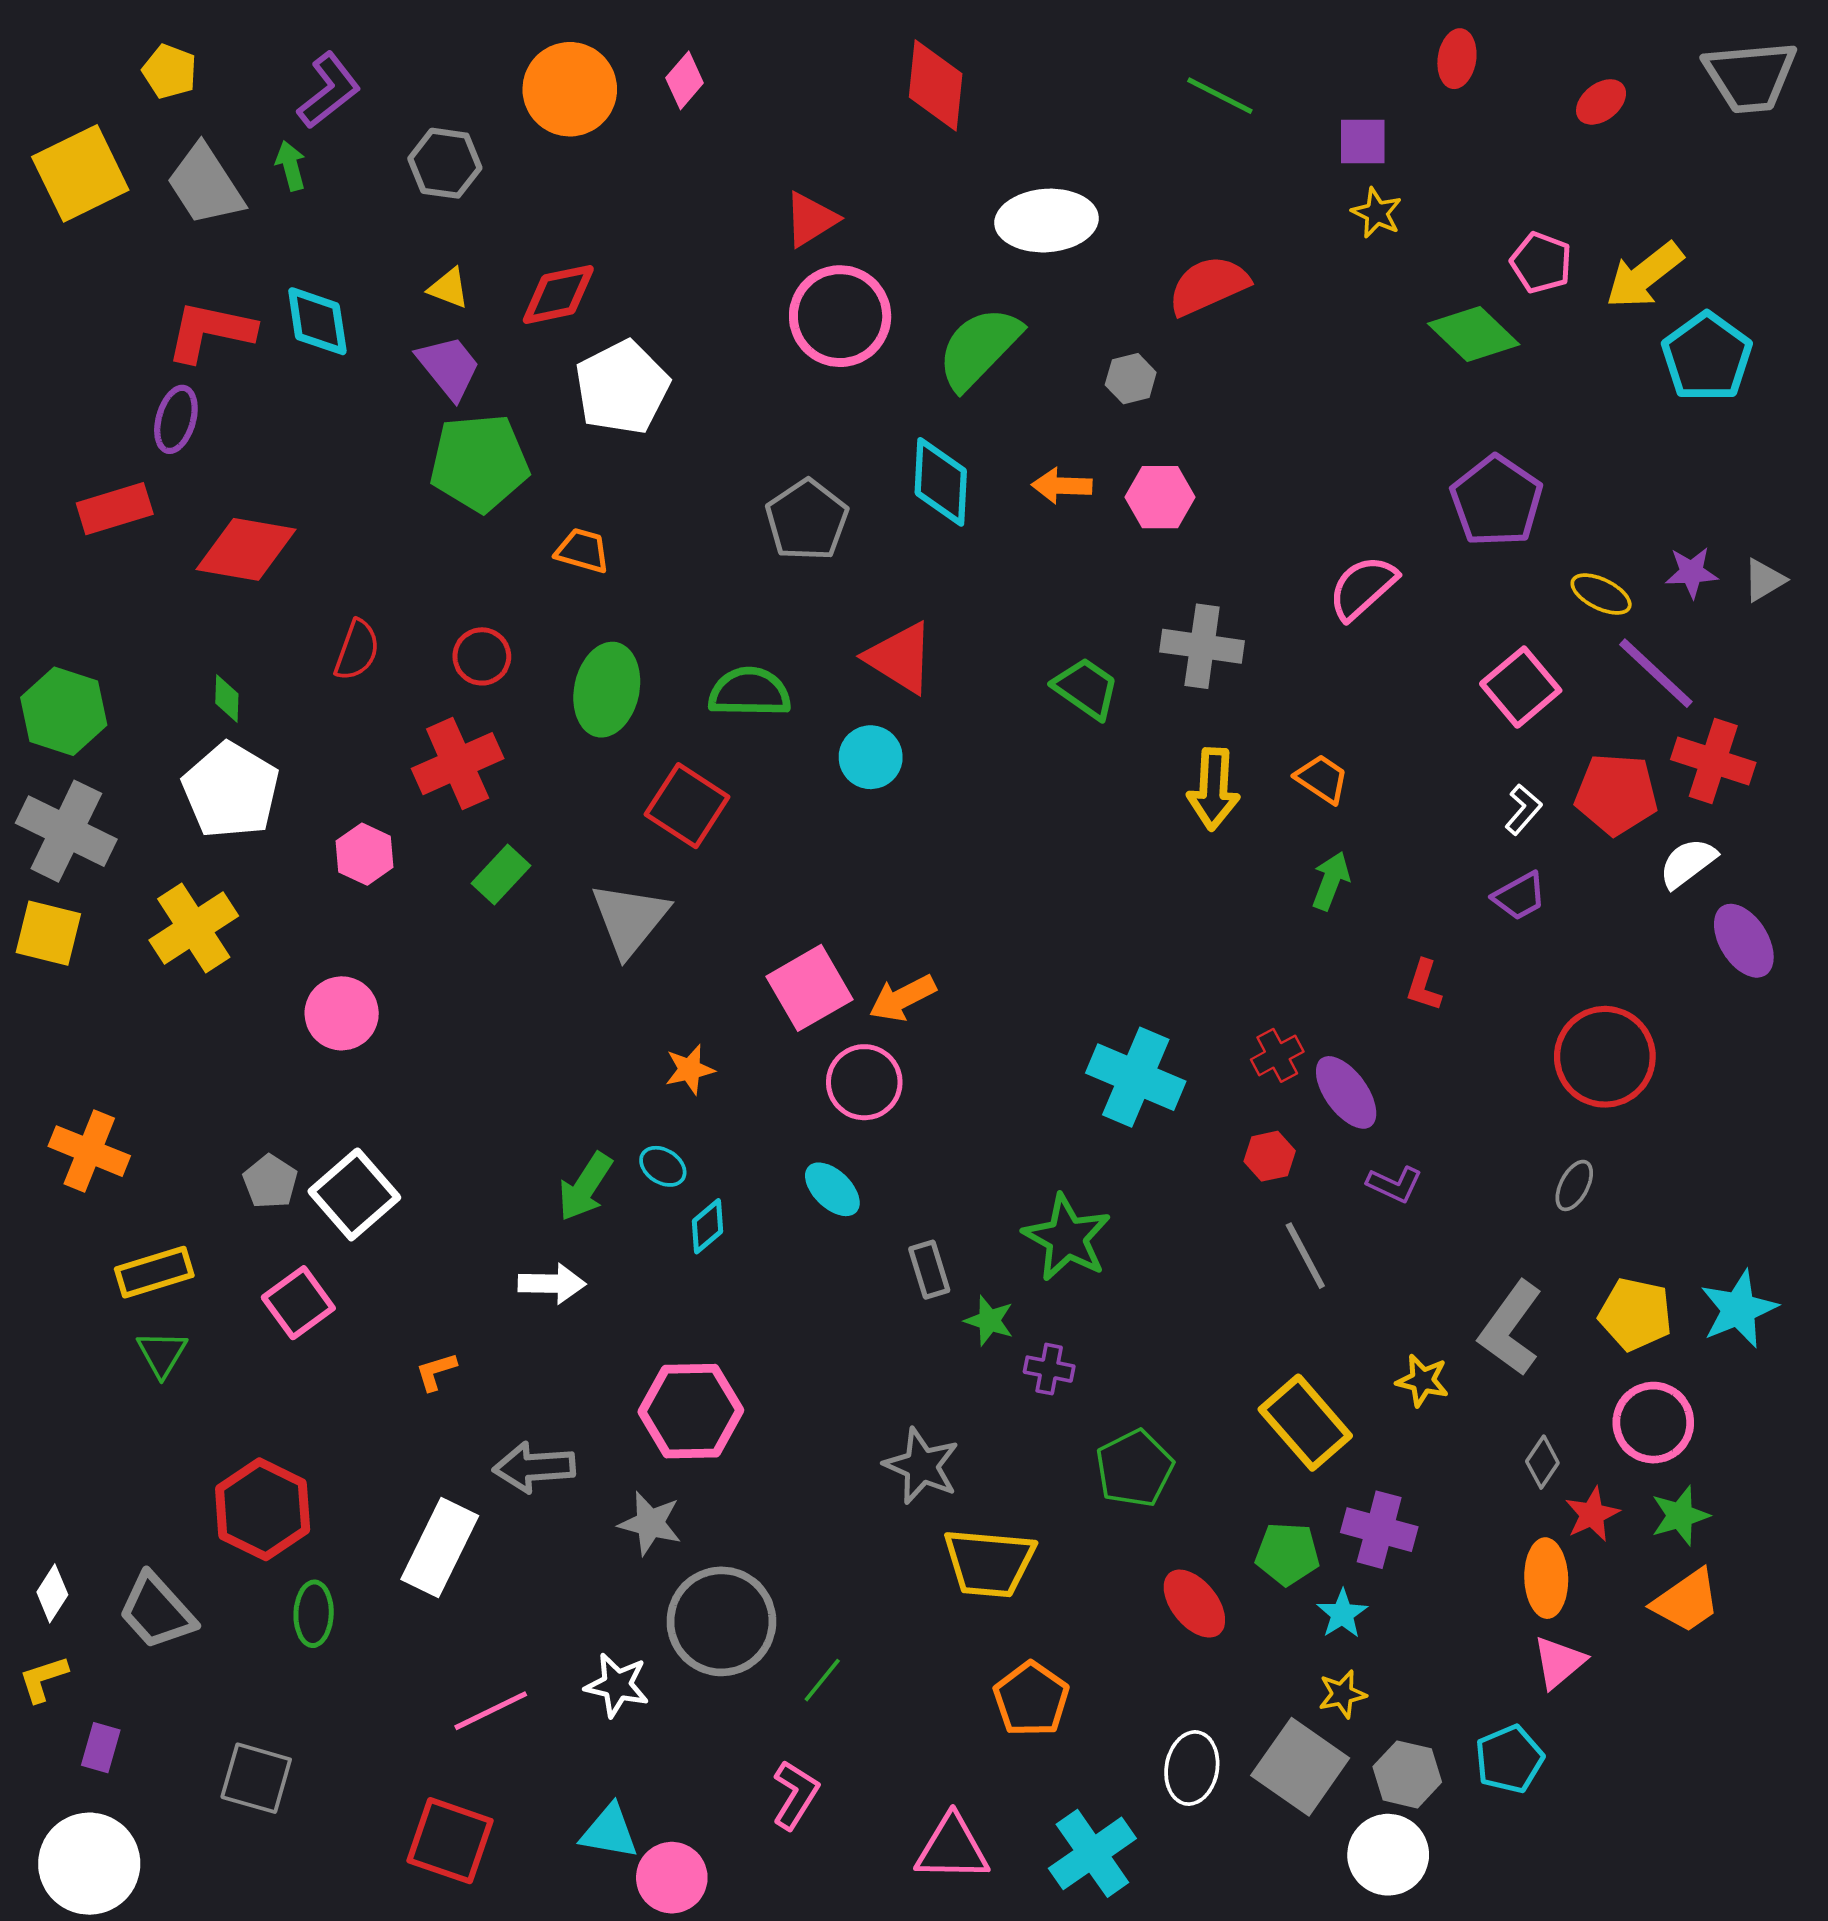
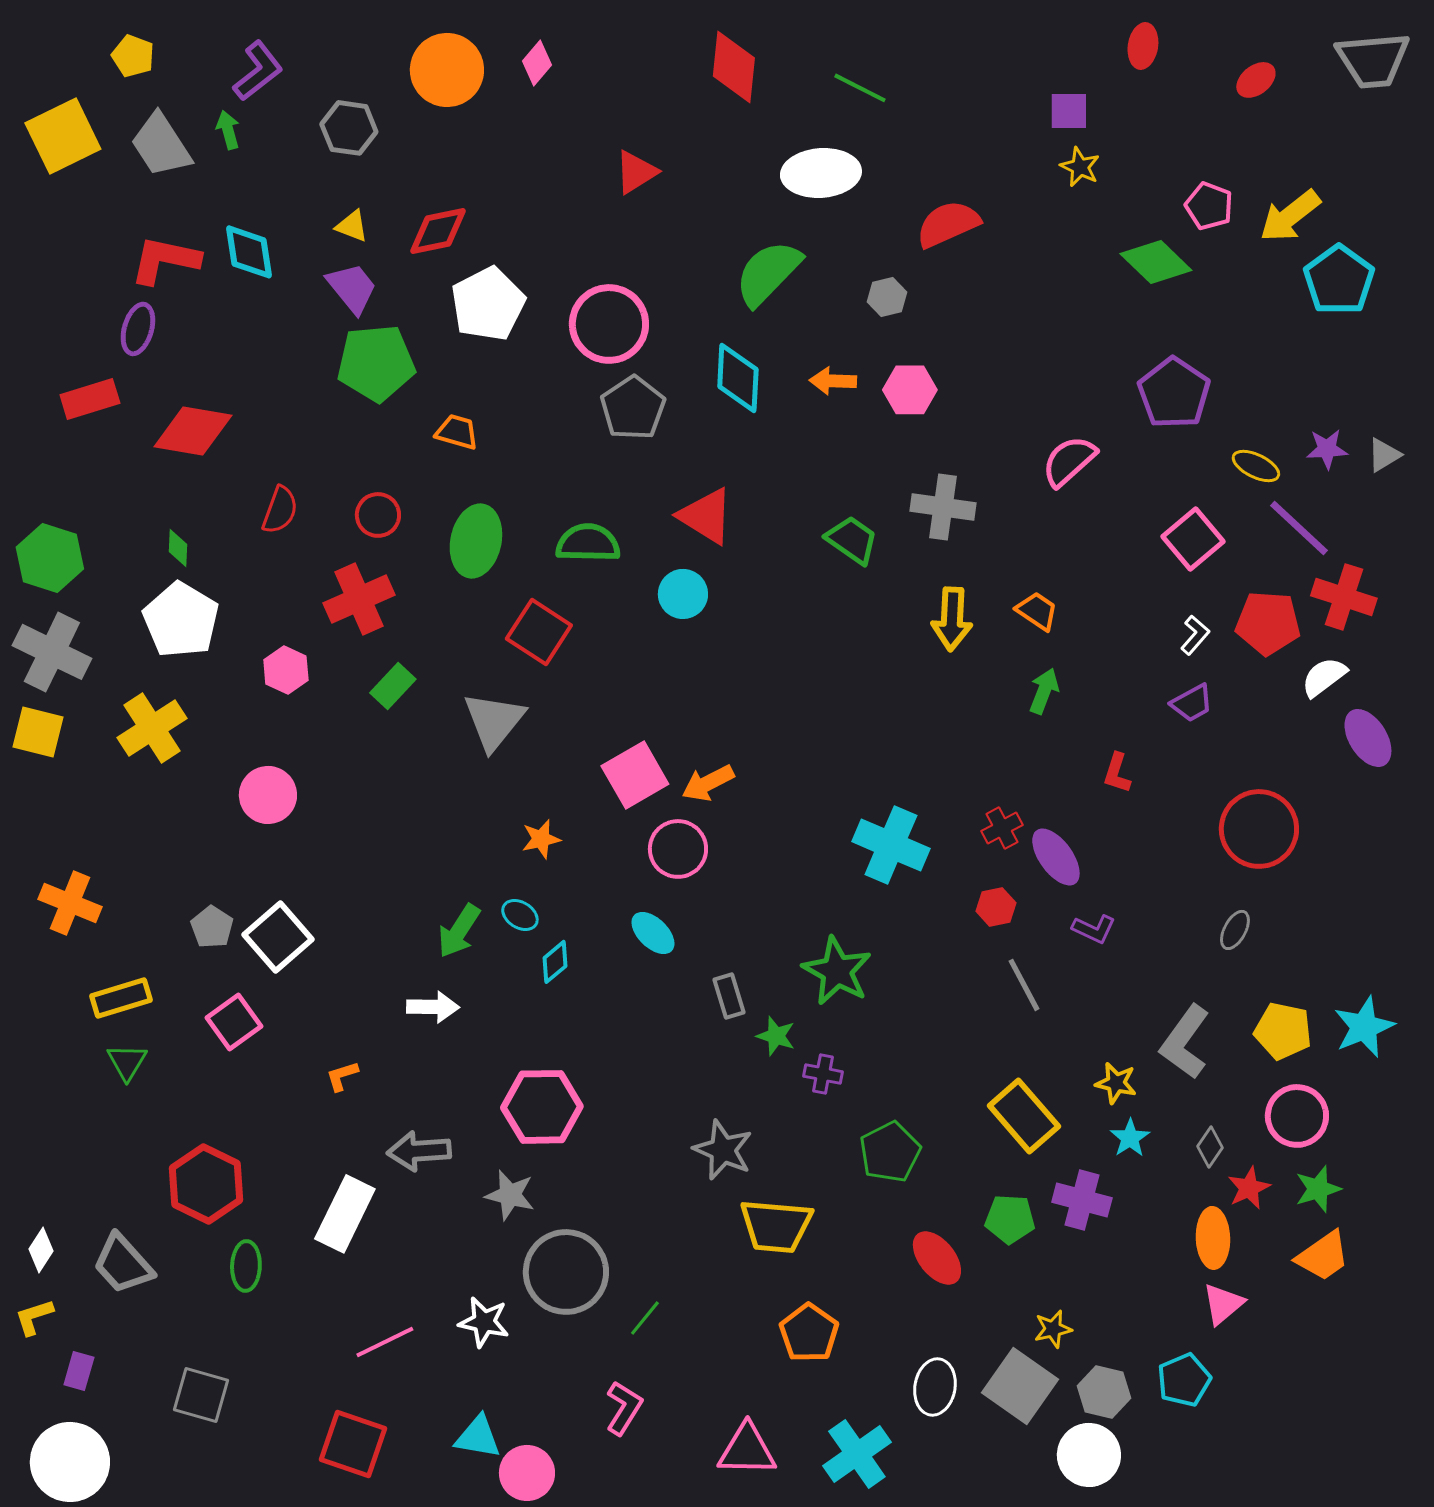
green line: (1220, 96) -> (860, 88), moved
pink circle: (840, 316) -> (609, 324), moved
cyan star: (1342, 1614) -> (1130, 1138), moved

